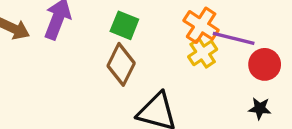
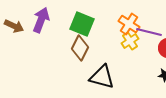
green square: (124, 25) -> (82, 24), size x1.4

